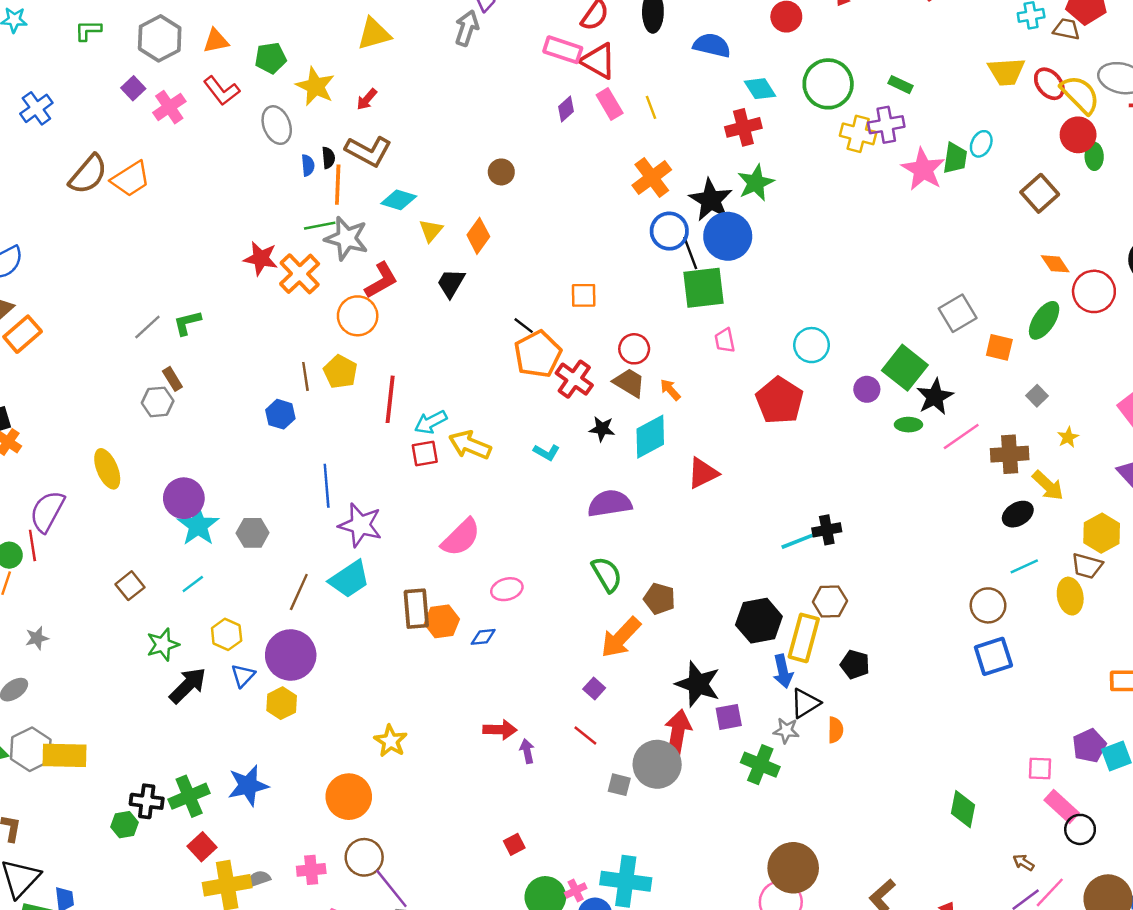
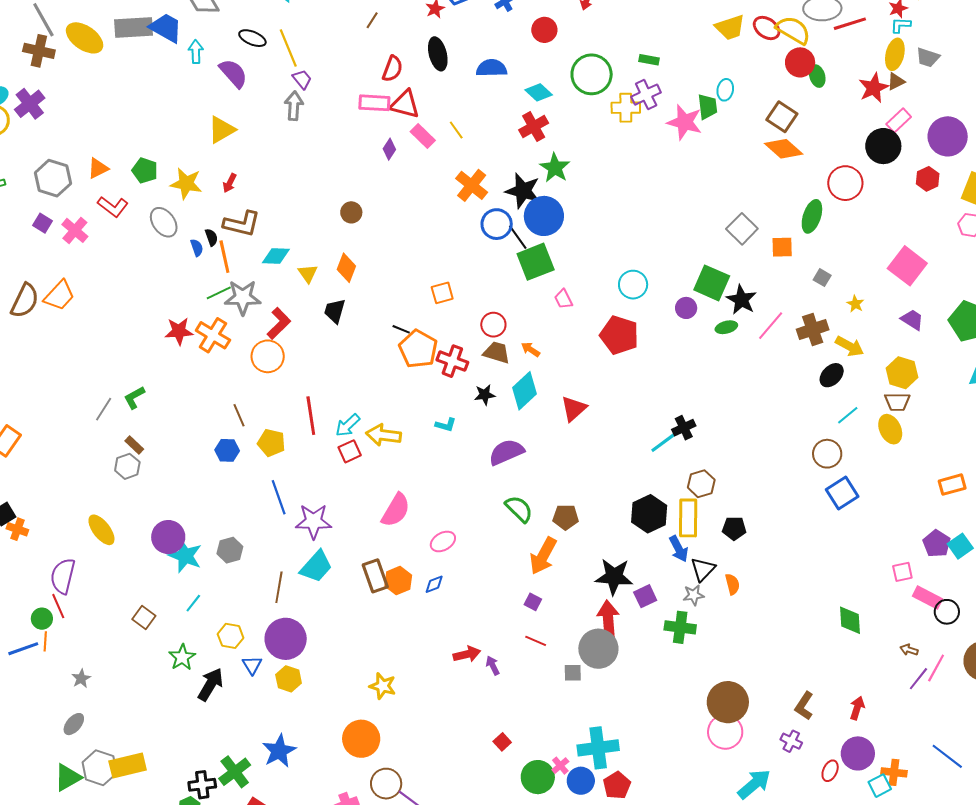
green pentagon: (271, 58) -> (145, 170), turned -30
orange diamond: (1055, 264) -> (784, 149), moved, size x1.5
yellow pentagon: (340, 372) -> (271, 443), moved

